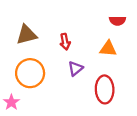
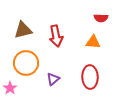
red arrow: (65, 42) -> (56, 36), size x1.5
purple triangle: (75, 68) -> (53, 79), moved

